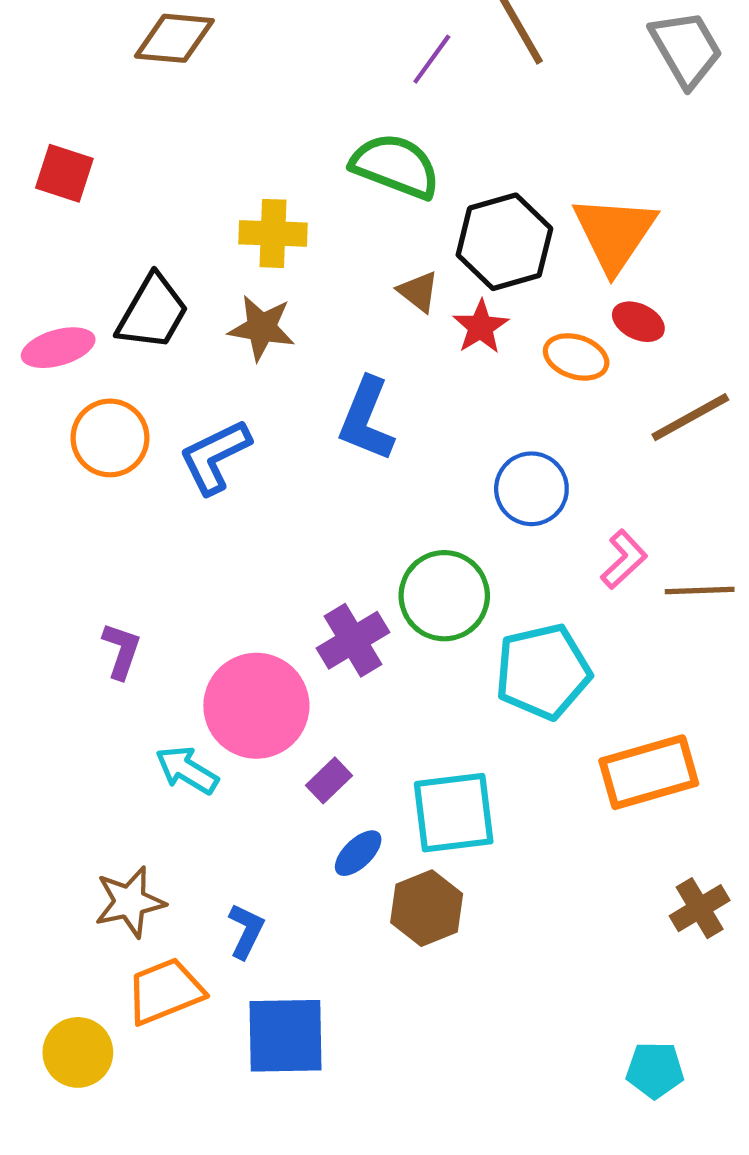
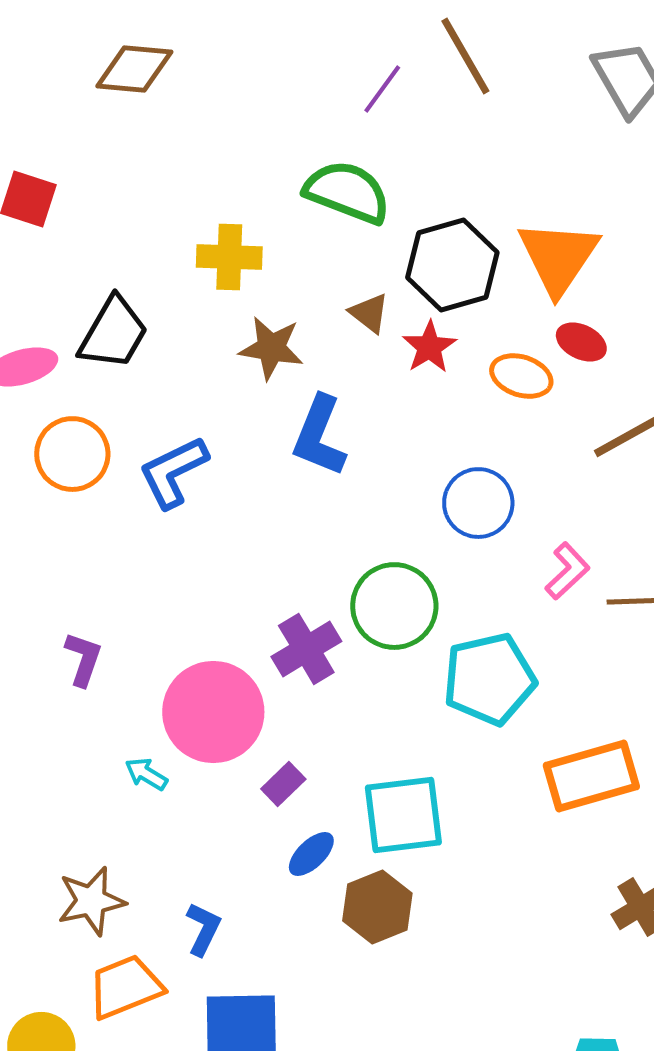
brown star: (262, 328) -> (271, 348), moved
cyan arrow: (187, 770) -> (146, 774), size x0.7

